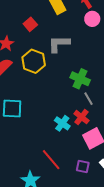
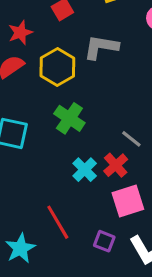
green cross: (80, 79) -> (69, 118), moved
gray line: (89, 99) -> (131, 139), turned -32

